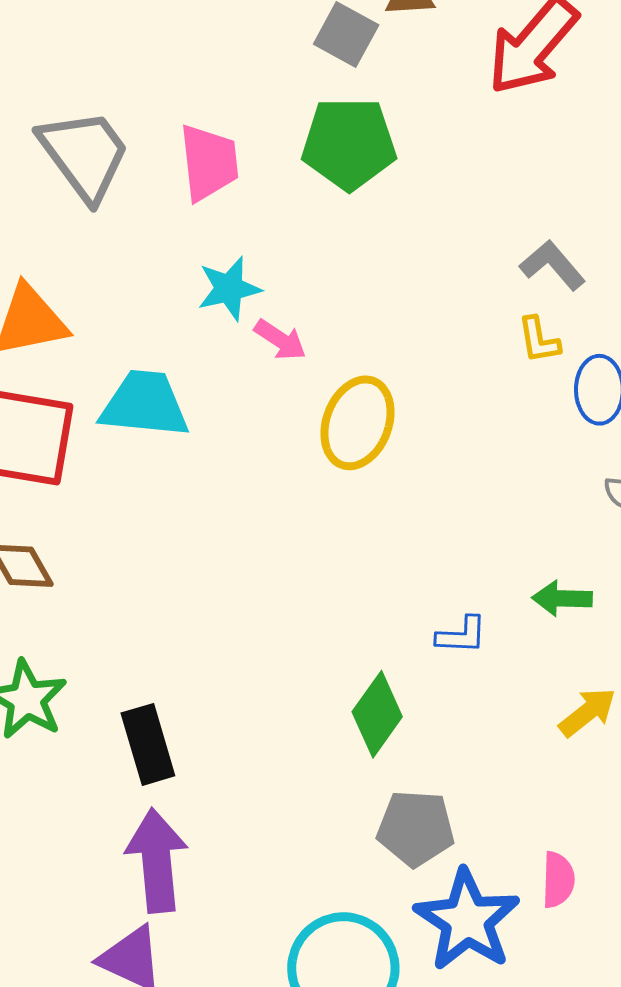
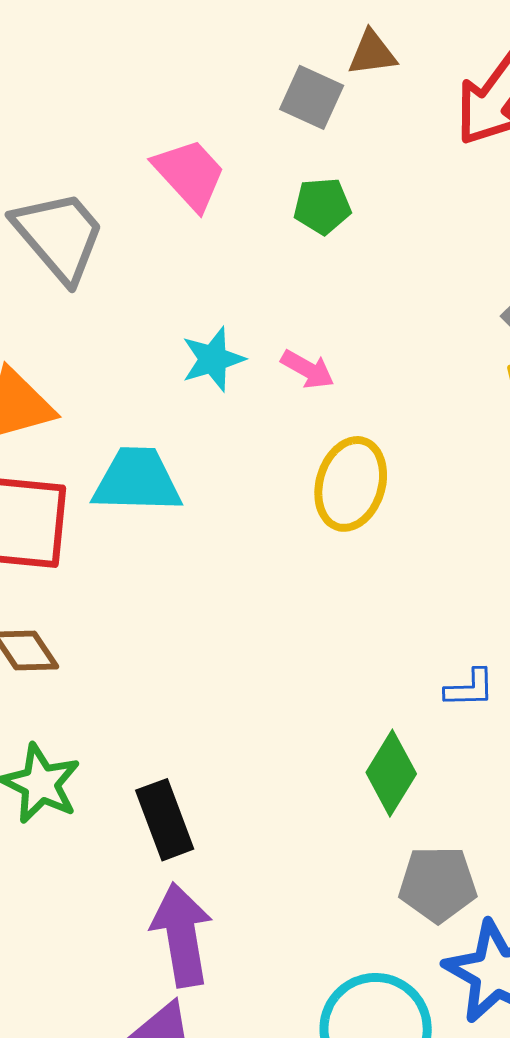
green pentagon: (349, 144) -> (322, 206), size x0.6
pink trapezoid: (209, 162) -> (190, 174), moved, turned -32
pink arrow: (280, 340) -> (307, 369), moved

